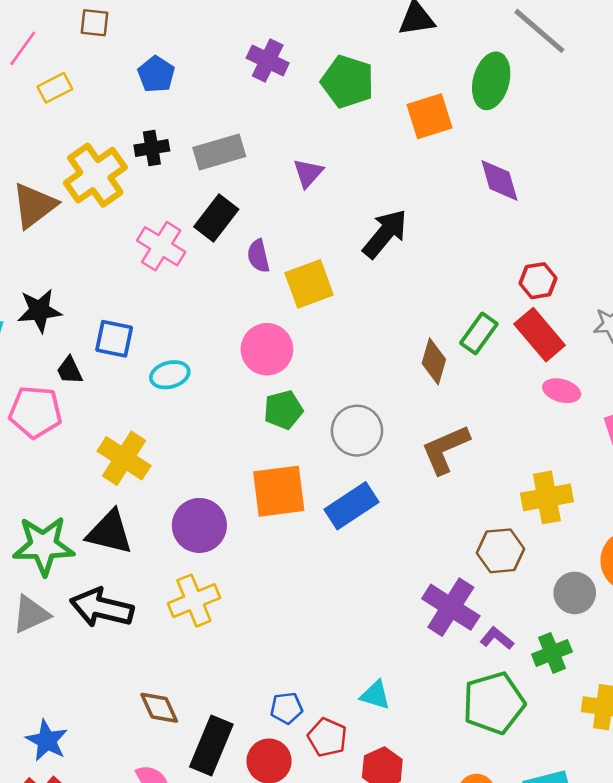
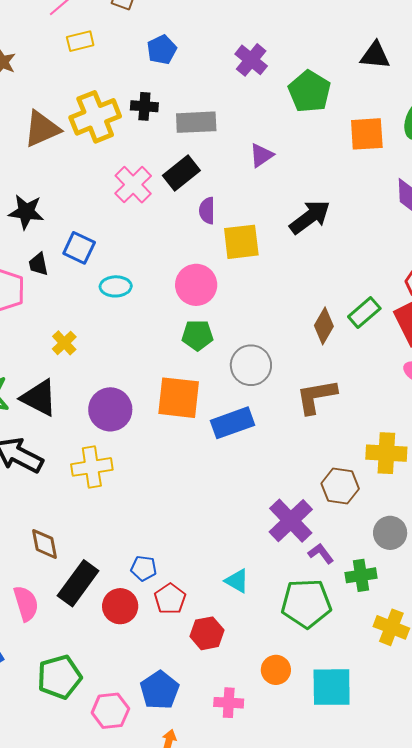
yellow cross: (124, 458) -> (64, 343), size x0.6
cyan triangle: (375, 695) -> (237, 581), moved

